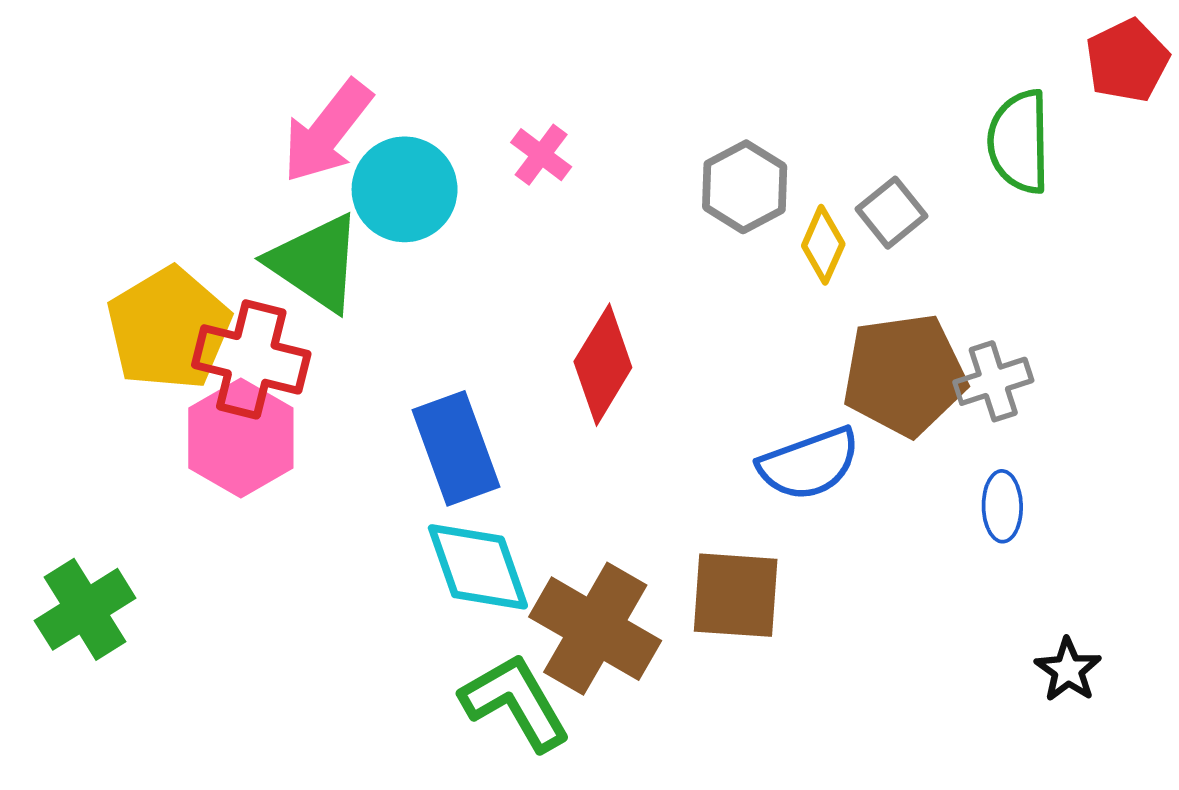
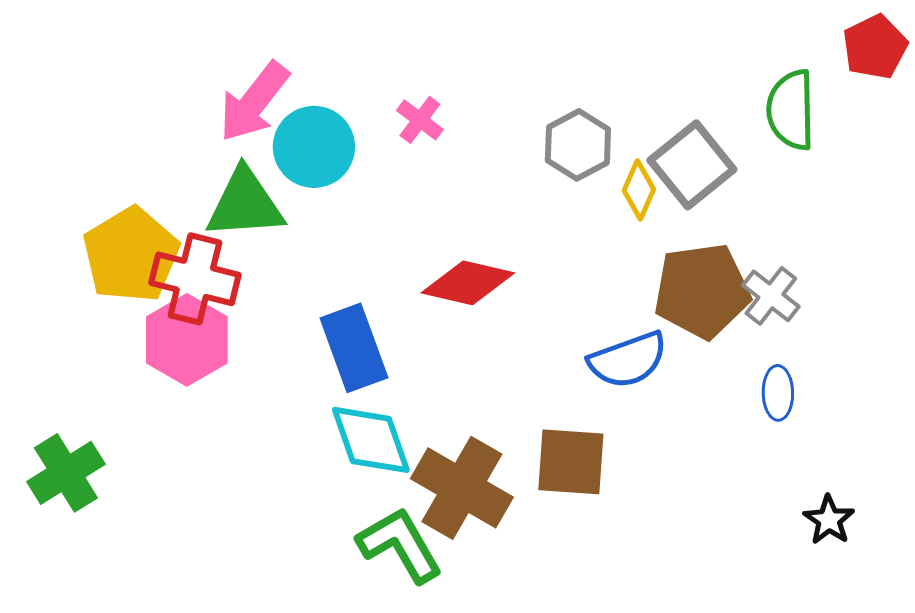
gray square: (892, 213) -> (692, 165), size x1.6
green triangle: (316, 263) -> (245, 204), turned -38
red diamond: (603, 365) -> (468, 283), turned 72
gray cross: (993, 381) -> (771, 296), turned -34

